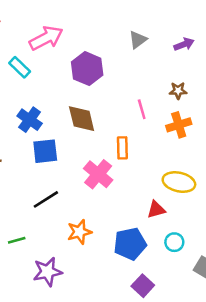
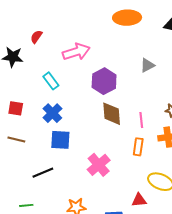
cyan rectangle: (20, 67) -> (51, 81), moved
brown diamond: (82, 119) -> (112, 114), moved
orange rectangle: (122, 148) -> (138, 147), moved
black line: (46, 199) -> (43, 173), moved

